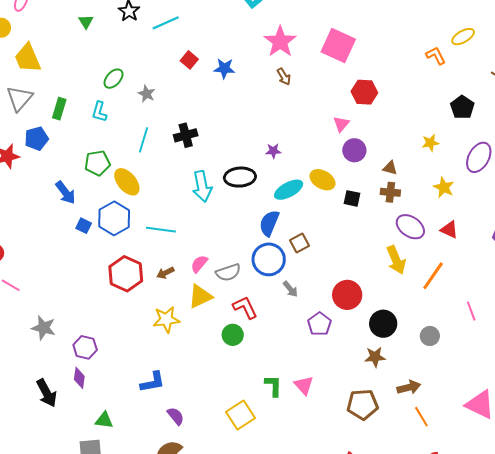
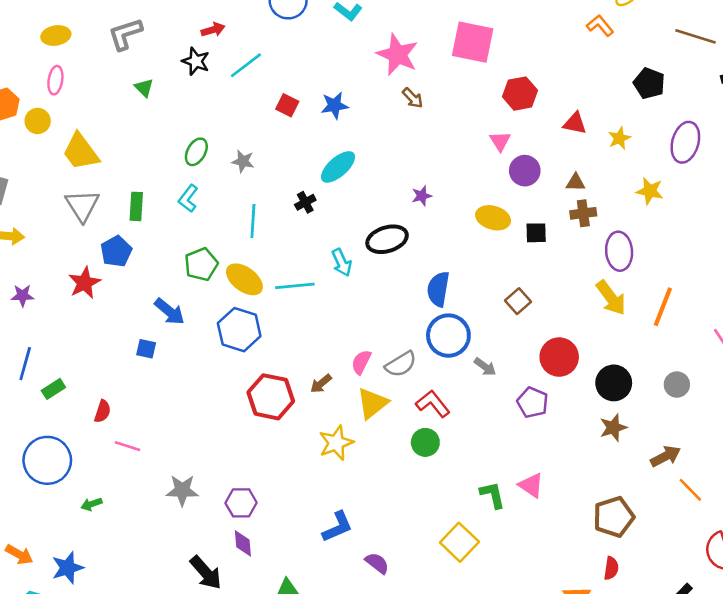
cyan L-shape: (99, 112) -> (188, 198), turned 35
black cross: (186, 135) -> (305, 202), size x0.7
cyan arrow: (202, 186) -> (342, 263), size x0.7
cyan ellipse: (289, 190) -> (338, 167), moved
blue square: (84, 226) -> (146, 349), moved
purple ellipse: (410, 227) -> (619, 251), turned 64
cyan line: (161, 230) -> (295, 286), moved
red triangle: (449, 230) -> (575, 123), moved
brown square: (300, 243) -> (518, 301), moved
brown pentagon: (363, 405) -> (614, 517), moved

